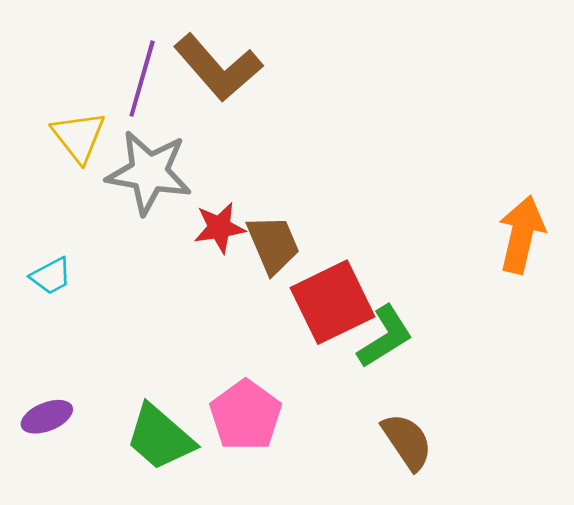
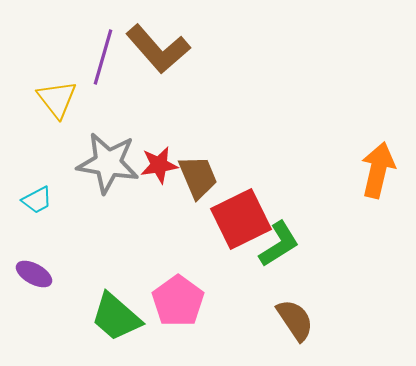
gray star: (149, 172) -> (108, 163), moved
purple ellipse: (47, 417) -> (34, 274), moved, turned 51

